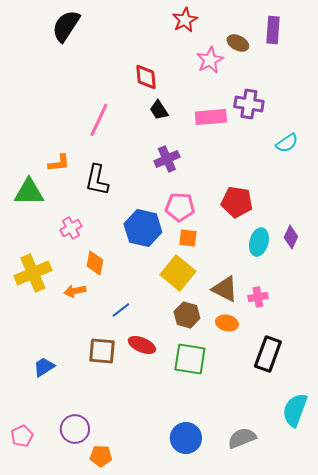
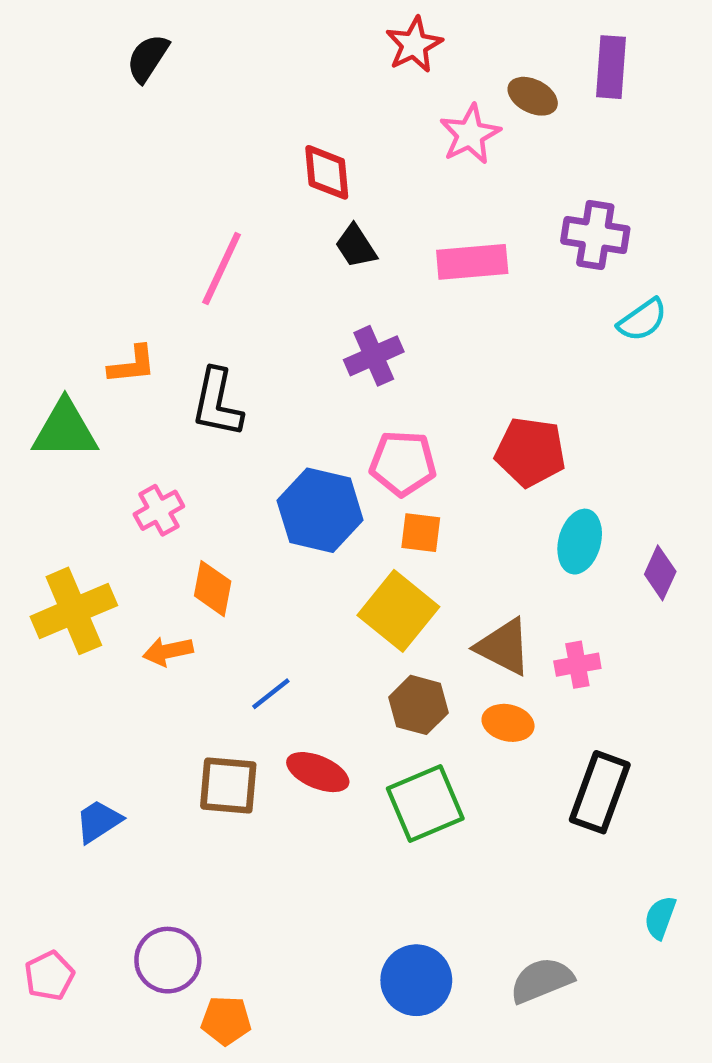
black semicircle: (66, 26) -> (148, 58), size x0.7
purple cross: (249, 104) -> (595, 235), moved
purple diamond: (291, 237) -> (660, 573), moved
green square: (190, 359) -> (425, 803), turned -32
cyan semicircle: (295, 410) -> (660, 918), size x0.6

